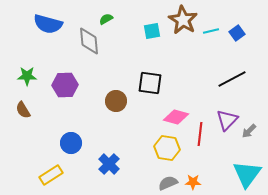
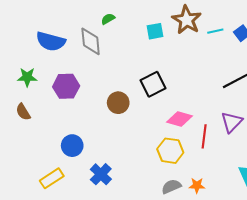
blue semicircle: (48, 24) -> (51, 41), moved
black square: (150, 83) -> (153, 84), turned -35
blue cross: (109, 164) -> (101, 174), moved

